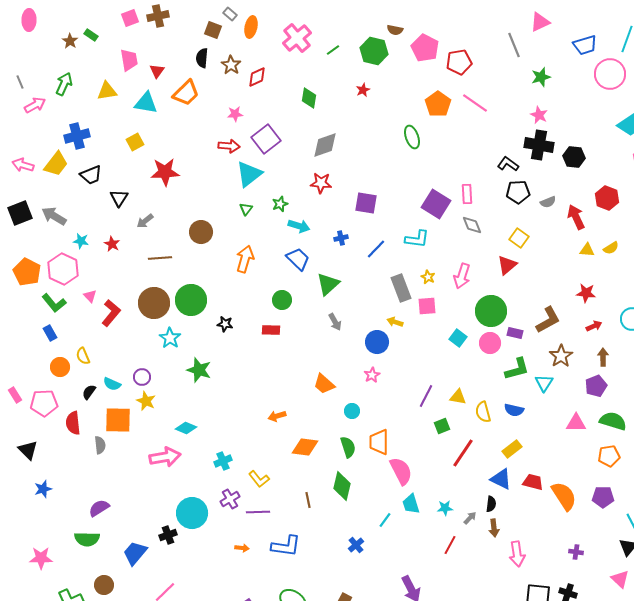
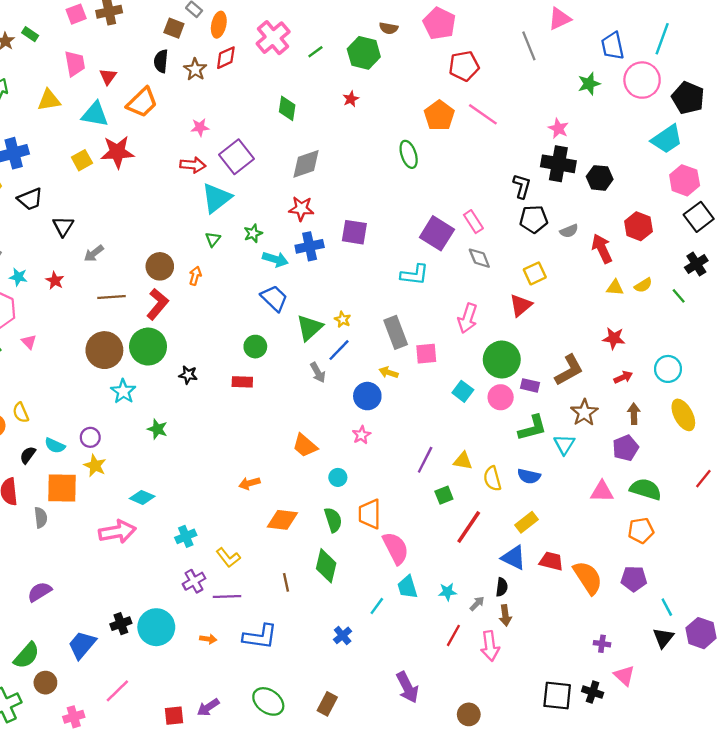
blue trapezoid: (585, 45) -> (613, 46), turned 95
pink pentagon: (425, 48) -> (439, 23), moved
red diamond: (257, 77) -> (226, 58), moved
green star: (541, 77) -> (589, 84), moved
black L-shape: (508, 164) -> (522, 186), turned 70
red star: (165, 172) -> (117, 152), moved
pink rectangle: (467, 194) -> (473, 222), turned -30
blue cross: (341, 238) -> (310, 246), moved, size x1.6
yellow square: (519, 238) -> (535, 273), turned 30
blue line: (376, 249) -> (339, 350), moved
orange arrow: (245, 259) -> (195, 276), moved, size x0.6
yellow star: (428, 277) -> (343, 319), moved
red L-shape: (111, 313) -> (157, 304), moved
green star: (199, 370) -> (157, 429), size x0.7
cyan circle: (192, 513) -> (156, 627), moved
green semicircle: (87, 539) -> (27, 655), moved, turned -50
pink arrow: (517, 554) -> (490, 646), moved
pink triangle: (620, 579) -> (624, 676), moved

